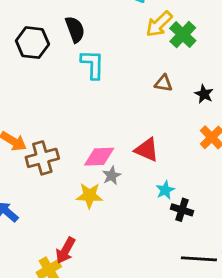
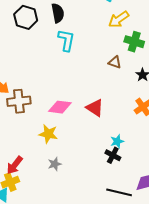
green cross: (183, 35) -> (134, 42), moved, turned -36
gray star: (112, 176) -> (55, 164), moved
cyan star: (165, 190) -> (117, 141), moved
red arrow: (66, 250) -> (15, 165), moved

